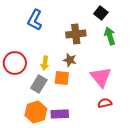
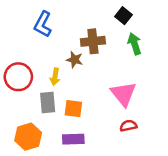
brown star: (70, 60) -> (75, 60), moved
orange square: (62, 78) -> (73, 109), moved
gray rectangle: (39, 84) -> (48, 102), turned -36
orange hexagon: (36, 112) -> (28, 137), moved

